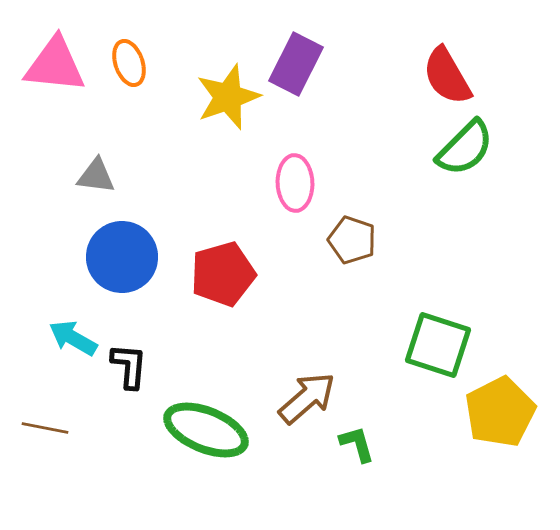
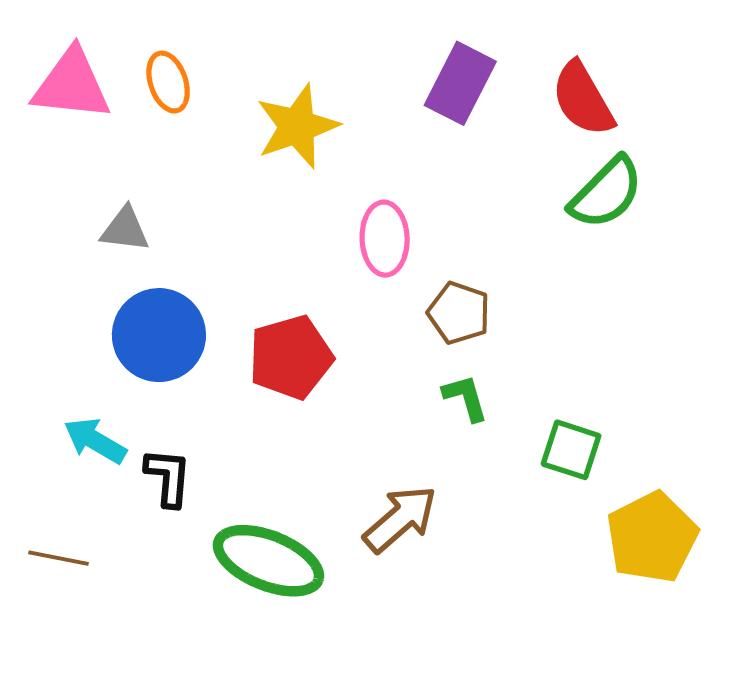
purple rectangle: (296, 64) -> (460, 83), moved
green square: (438, 345) -> (571, 450), size x0.7
green L-shape: (357, 444) -> (465, 398), moved

